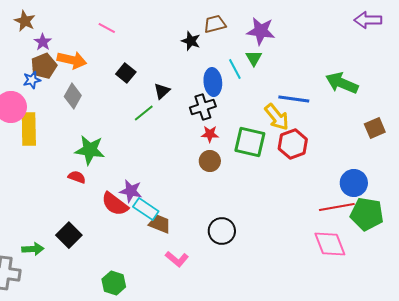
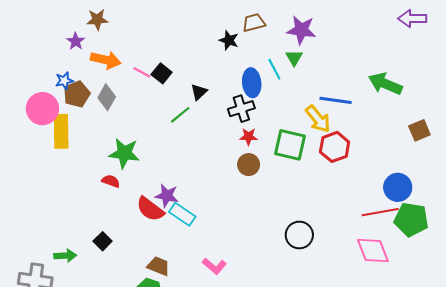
brown star: (25, 21) -> (97, 20), moved, turned -30
pink line: (107, 28) -> (142, 72), moved
brown pentagon: (44, 66) -> (77, 94), moved
brown trapezoid: (160, 224) -> (158, 266), moved
black circle: (222, 231) -> (299, 235), moved
black square: (69, 235) -> (103, 241), size x0.7

